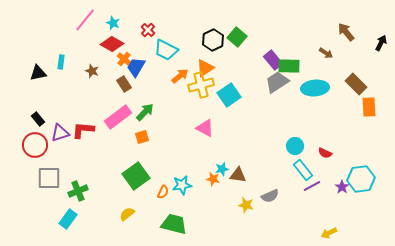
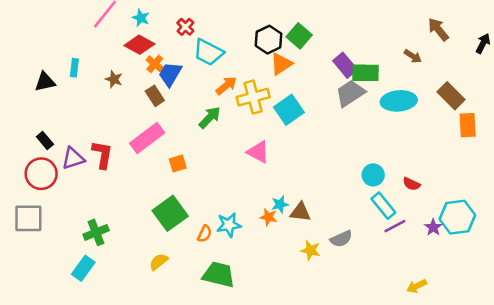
orange triangle: (205, 68) -> (281, 64), moved
green arrow: (145, 112) -> (210, 118), moved
red L-shape: (83, 130) -> (102, 155), turned 95
gray square: (49, 178) -> (28, 218), moved

